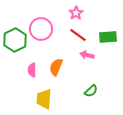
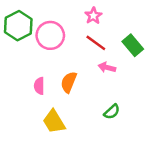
green rectangle: (108, 37) -> (133, 45), turned 54
green hexagon: (15, 40) -> (18, 26), moved
yellow trapezoid: (44, 99) -> (54, 122), turned -35

